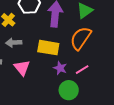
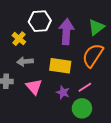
purple star: (60, 68) -> (63, 92), moved
pink line: (82, 70) -> (85, 87), moved

